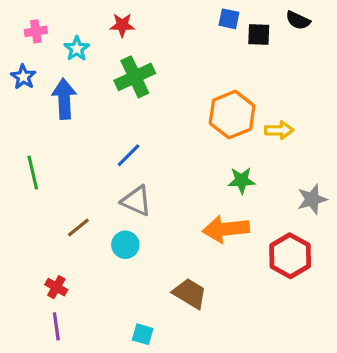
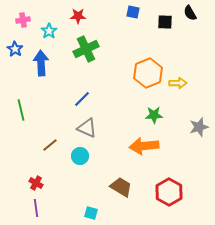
blue square: (229, 19) -> (133, 12), moved
black semicircle: (298, 20) -> (190, 13), turned 35
red hexagon: (290, 256) -> (169, 192), moved

